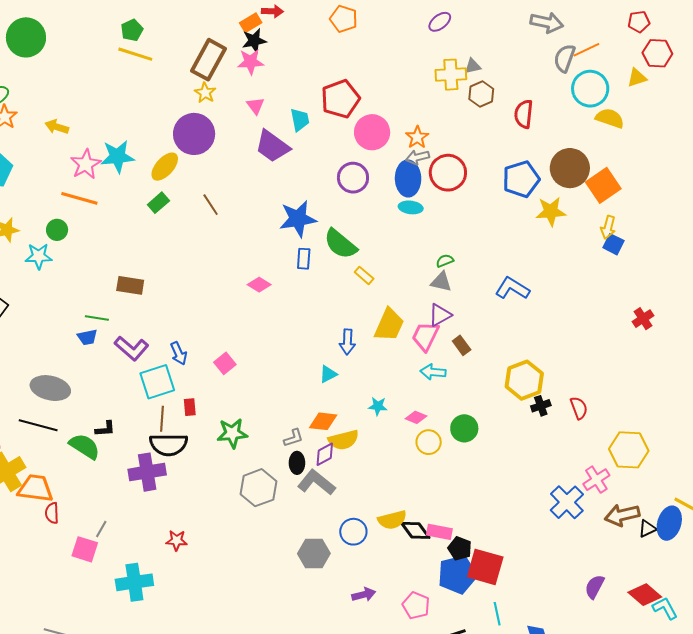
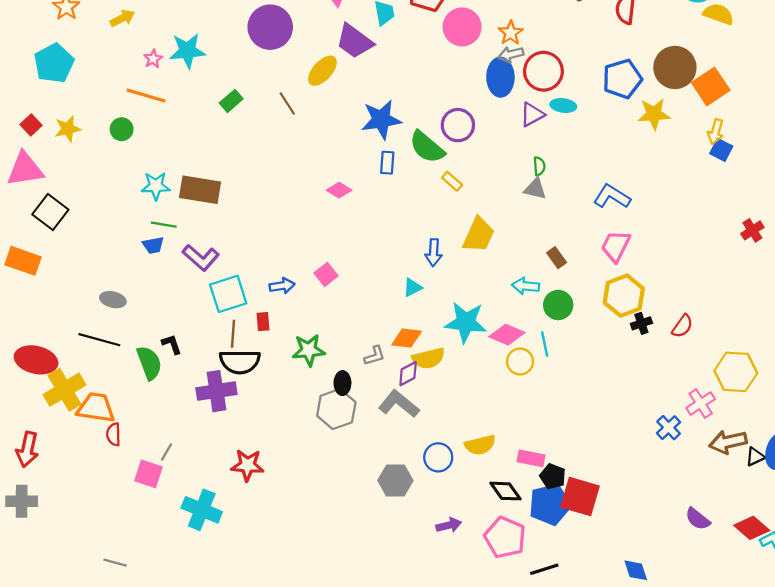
yellow arrow: (57, 127) -> (122, 18), turned 135
pink star: (86, 164) -> (153, 59), size x0.6
yellow ellipse: (165, 167) -> (322, 71), moved
purple circle: (353, 178) -> (458, 125), moved
cyan ellipse: (411, 207) -> (563, 105), moved
cyan star: (39, 256) -> (156, 186), moved
green semicircle: (445, 261) -> (539, 166), turned 108
brown rectangle: (130, 285) -> (200, 190), size x1.4
purple triangle: (440, 315) -> (532, 114), moved
pink trapezoid: (425, 336) -> (616, 246), moved
blue arrow: (179, 353) -> (282, 286), moved, turned -75
pink square: (225, 363) -> (326, 274), moved
gray ellipse: (50, 388) -> (113, 300), size x0.6
cyan star: (378, 406) -> (466, 322), size x2.0
red semicircle: (579, 408) -> (682, 326), turned 55
pink diamond: (416, 417) -> (507, 335), size x1.5
green circle: (464, 428) -> (558, 305), moved
black L-shape: (105, 429) -> (172, 344), turned -105
green semicircle: (85, 446) -> (149, 363), turned 36
black ellipse: (297, 463) -> (342, 383), moved
blue cross: (567, 502) -> (669, 428), size x0.7
black diamond: (415, 530) -> (505, 491), moved
red star: (177, 540) -> (248, 465), size x1.4
cyan cross: (134, 582) -> (202, 510), turned 30
purple semicircle: (595, 587) -> (698, 519), turned -80
pink pentagon: (416, 605) -> (505, 537), size x1.4
cyan line: (497, 614) -> (545, 344), moved

